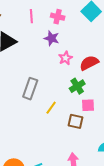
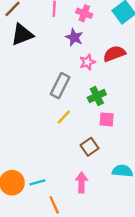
red semicircle: (89, 63) -> (114, 54), moved
gray rectangle: (30, 89) -> (60, 86), moved
brown square: (76, 121) -> (90, 147), moved, turned 35

